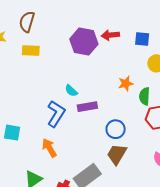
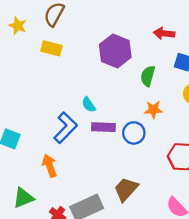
red arrow: (110, 35) -> (164, 33), moved
green semicircle: (145, 96) -> (148, 76), moved
blue circle: (116, 129) -> (134, 133), moved

